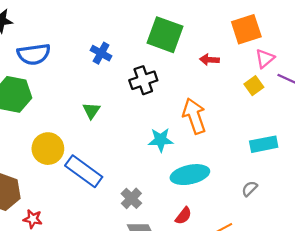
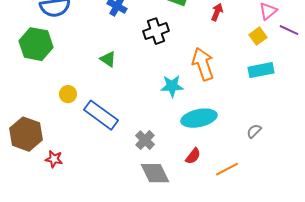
red arrow: (209, 60) -> (217, 12), turned 108
green triangle: (91, 111) -> (108, 59), turned -30
cyan rectangle: (264, 144) -> (261, 70), moved
yellow circle: (48, 149) -> (68, 94), size x0.6

